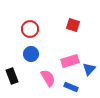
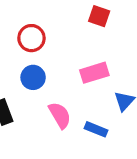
red square: (73, 25) -> (99, 16), moved
pink rectangle: (70, 61) -> (94, 73), moved

